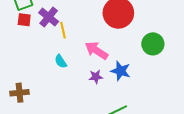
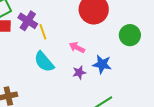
pink arrow: (96, 51) -> (77, 48), size x0.7
cyan semicircle: (61, 61) -> (44, 62), size x1.6

